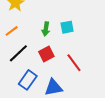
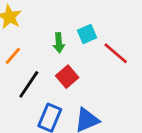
red line: (74, 63) -> (116, 53), moved

